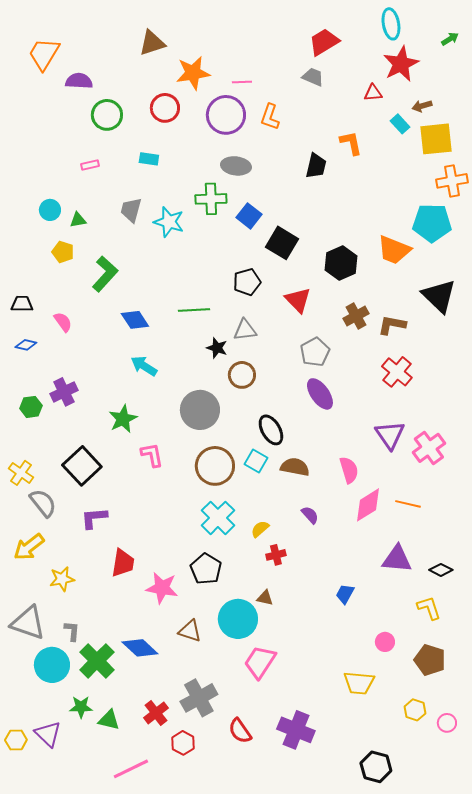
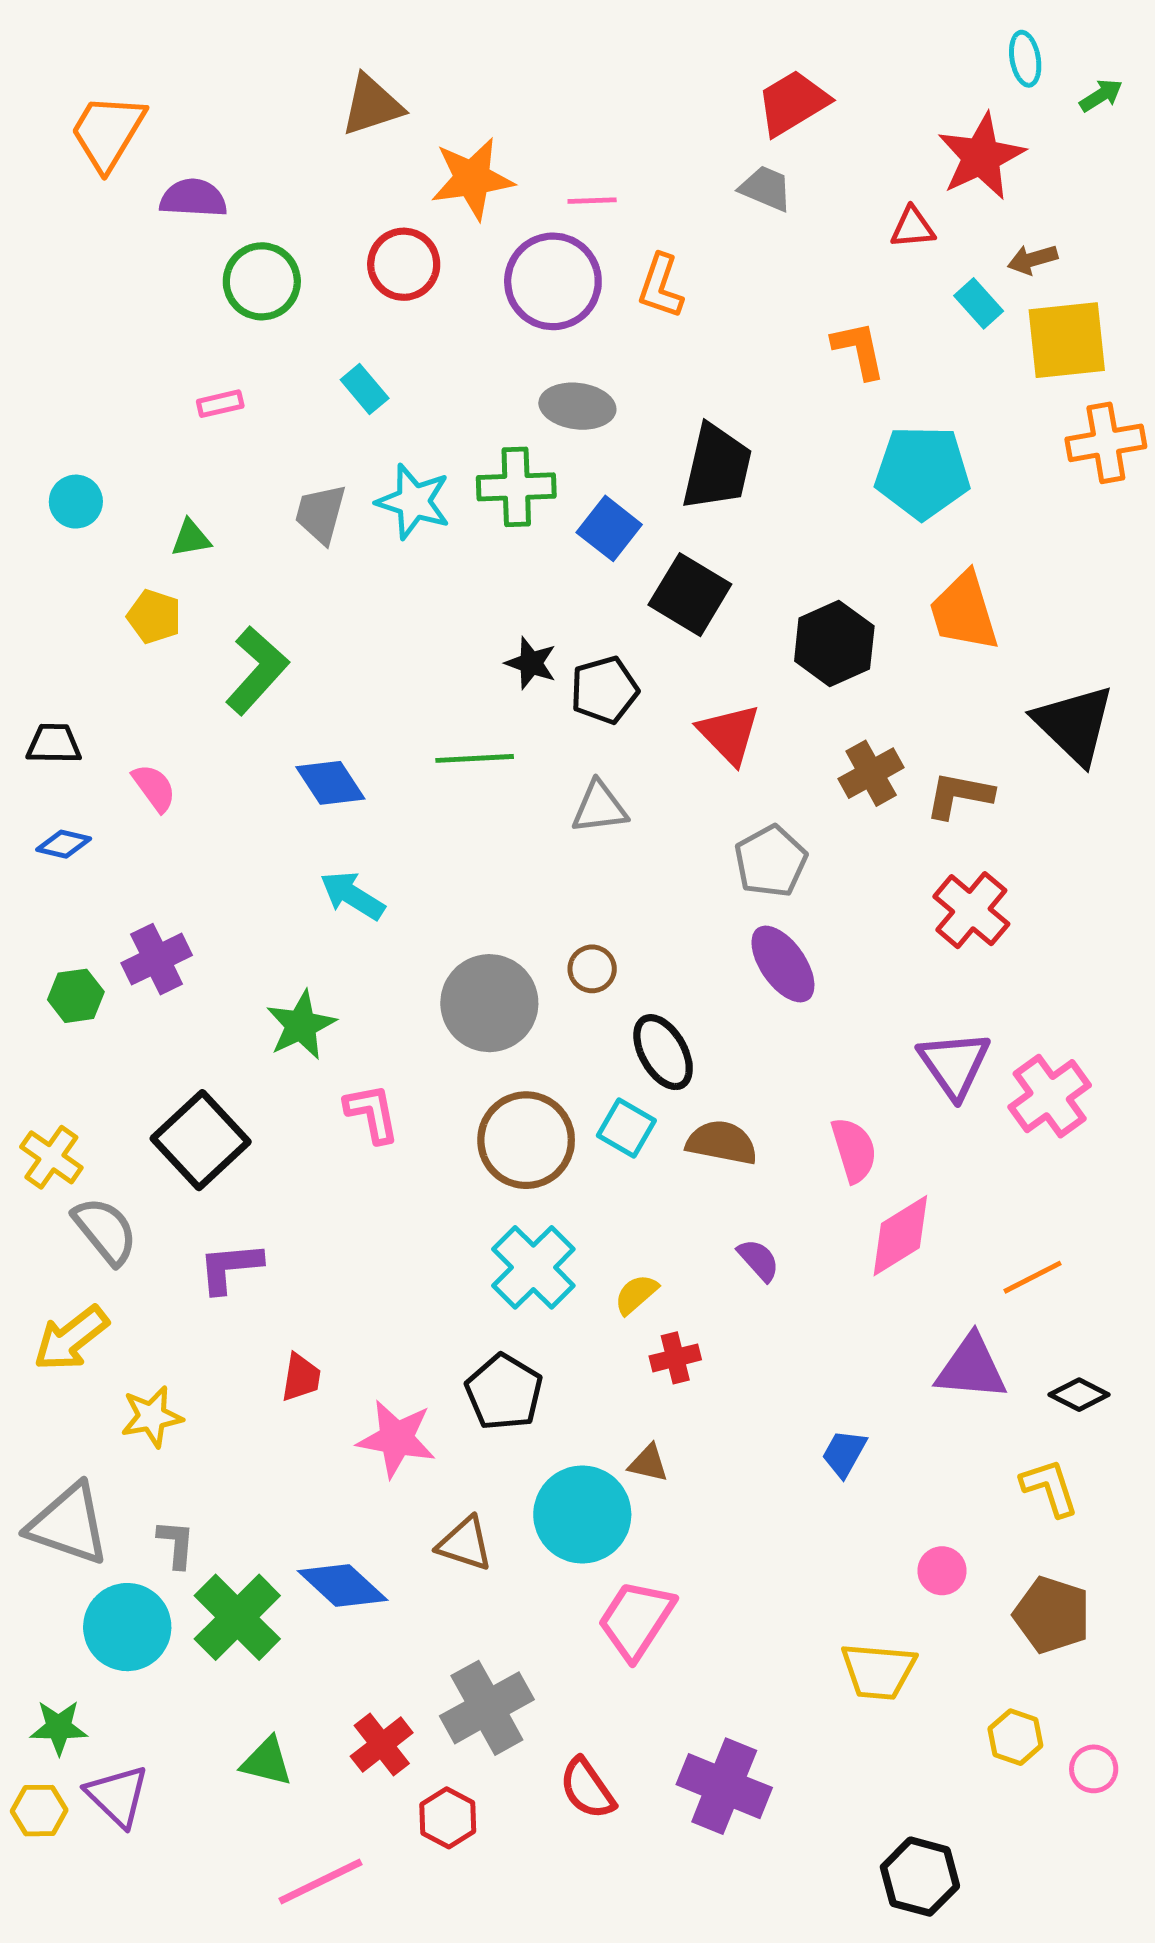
cyan ellipse: (391, 24) -> (1025, 59), moved, size x0.7
cyan rectangle: (149, 159) -> (365, 389), turned 42
black trapezoid: (316, 166) -> (717, 467), moved, size x1.4
cyan circle: (50, 210) -> (76, 502), moved
cyan star: (169, 222) -> (413, 502), moved
cyan pentagon: (432, 223) -> (922, 472), moved
orange trapezoid: (394, 250) -> (964, 612), turned 51
black star: (217, 348) -> (531, 663), moved
brown circle: (242, 375) -> (592, 969), moved, size x0.7
orange line: (408, 504) -> (1033, 1277), moved, turned -40
red trapezoid: (123, 563) -> (301, 1377), size x0.7
green star: (81, 707) -> (59, 1727), moved

